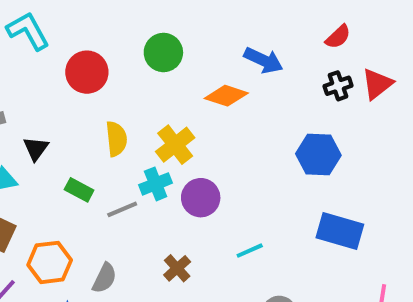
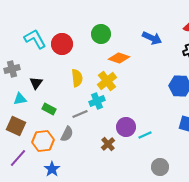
cyan L-shape: (28, 31) -> (35, 39), moved
orange diamond: (226, 96) -> (119, 58), moved
green rectangle: (79, 190) -> (49, 109), moved
purple circle: (201, 198) -> (126, 127), moved
gray semicircle: (105, 278) -> (67, 134), moved

